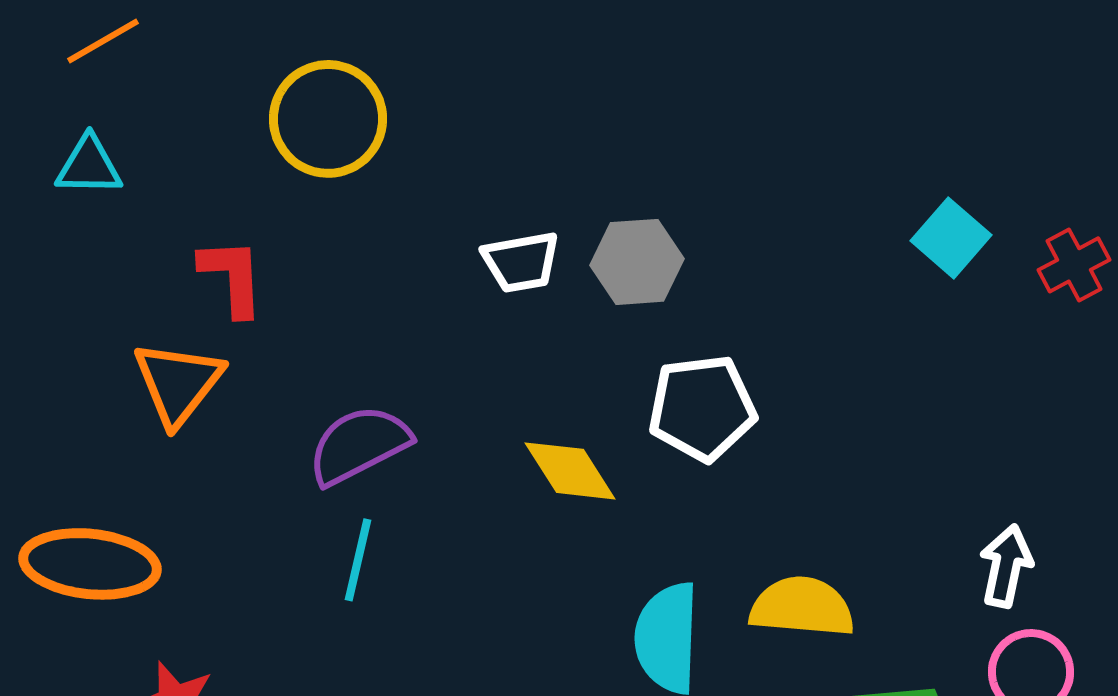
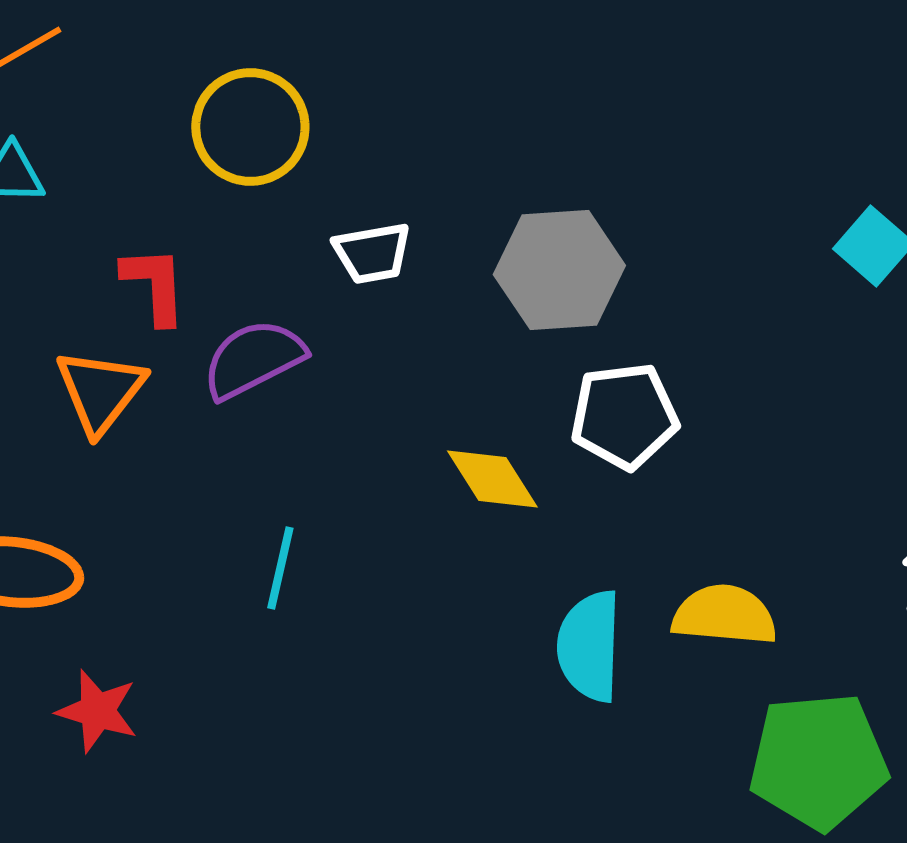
white trapezoid: (521, 262) -> (372, 253), moved
gray hexagon: (637, 262) -> (559, 270), size x1.4
purple semicircle: (359, 445) -> (253, 359), moved

